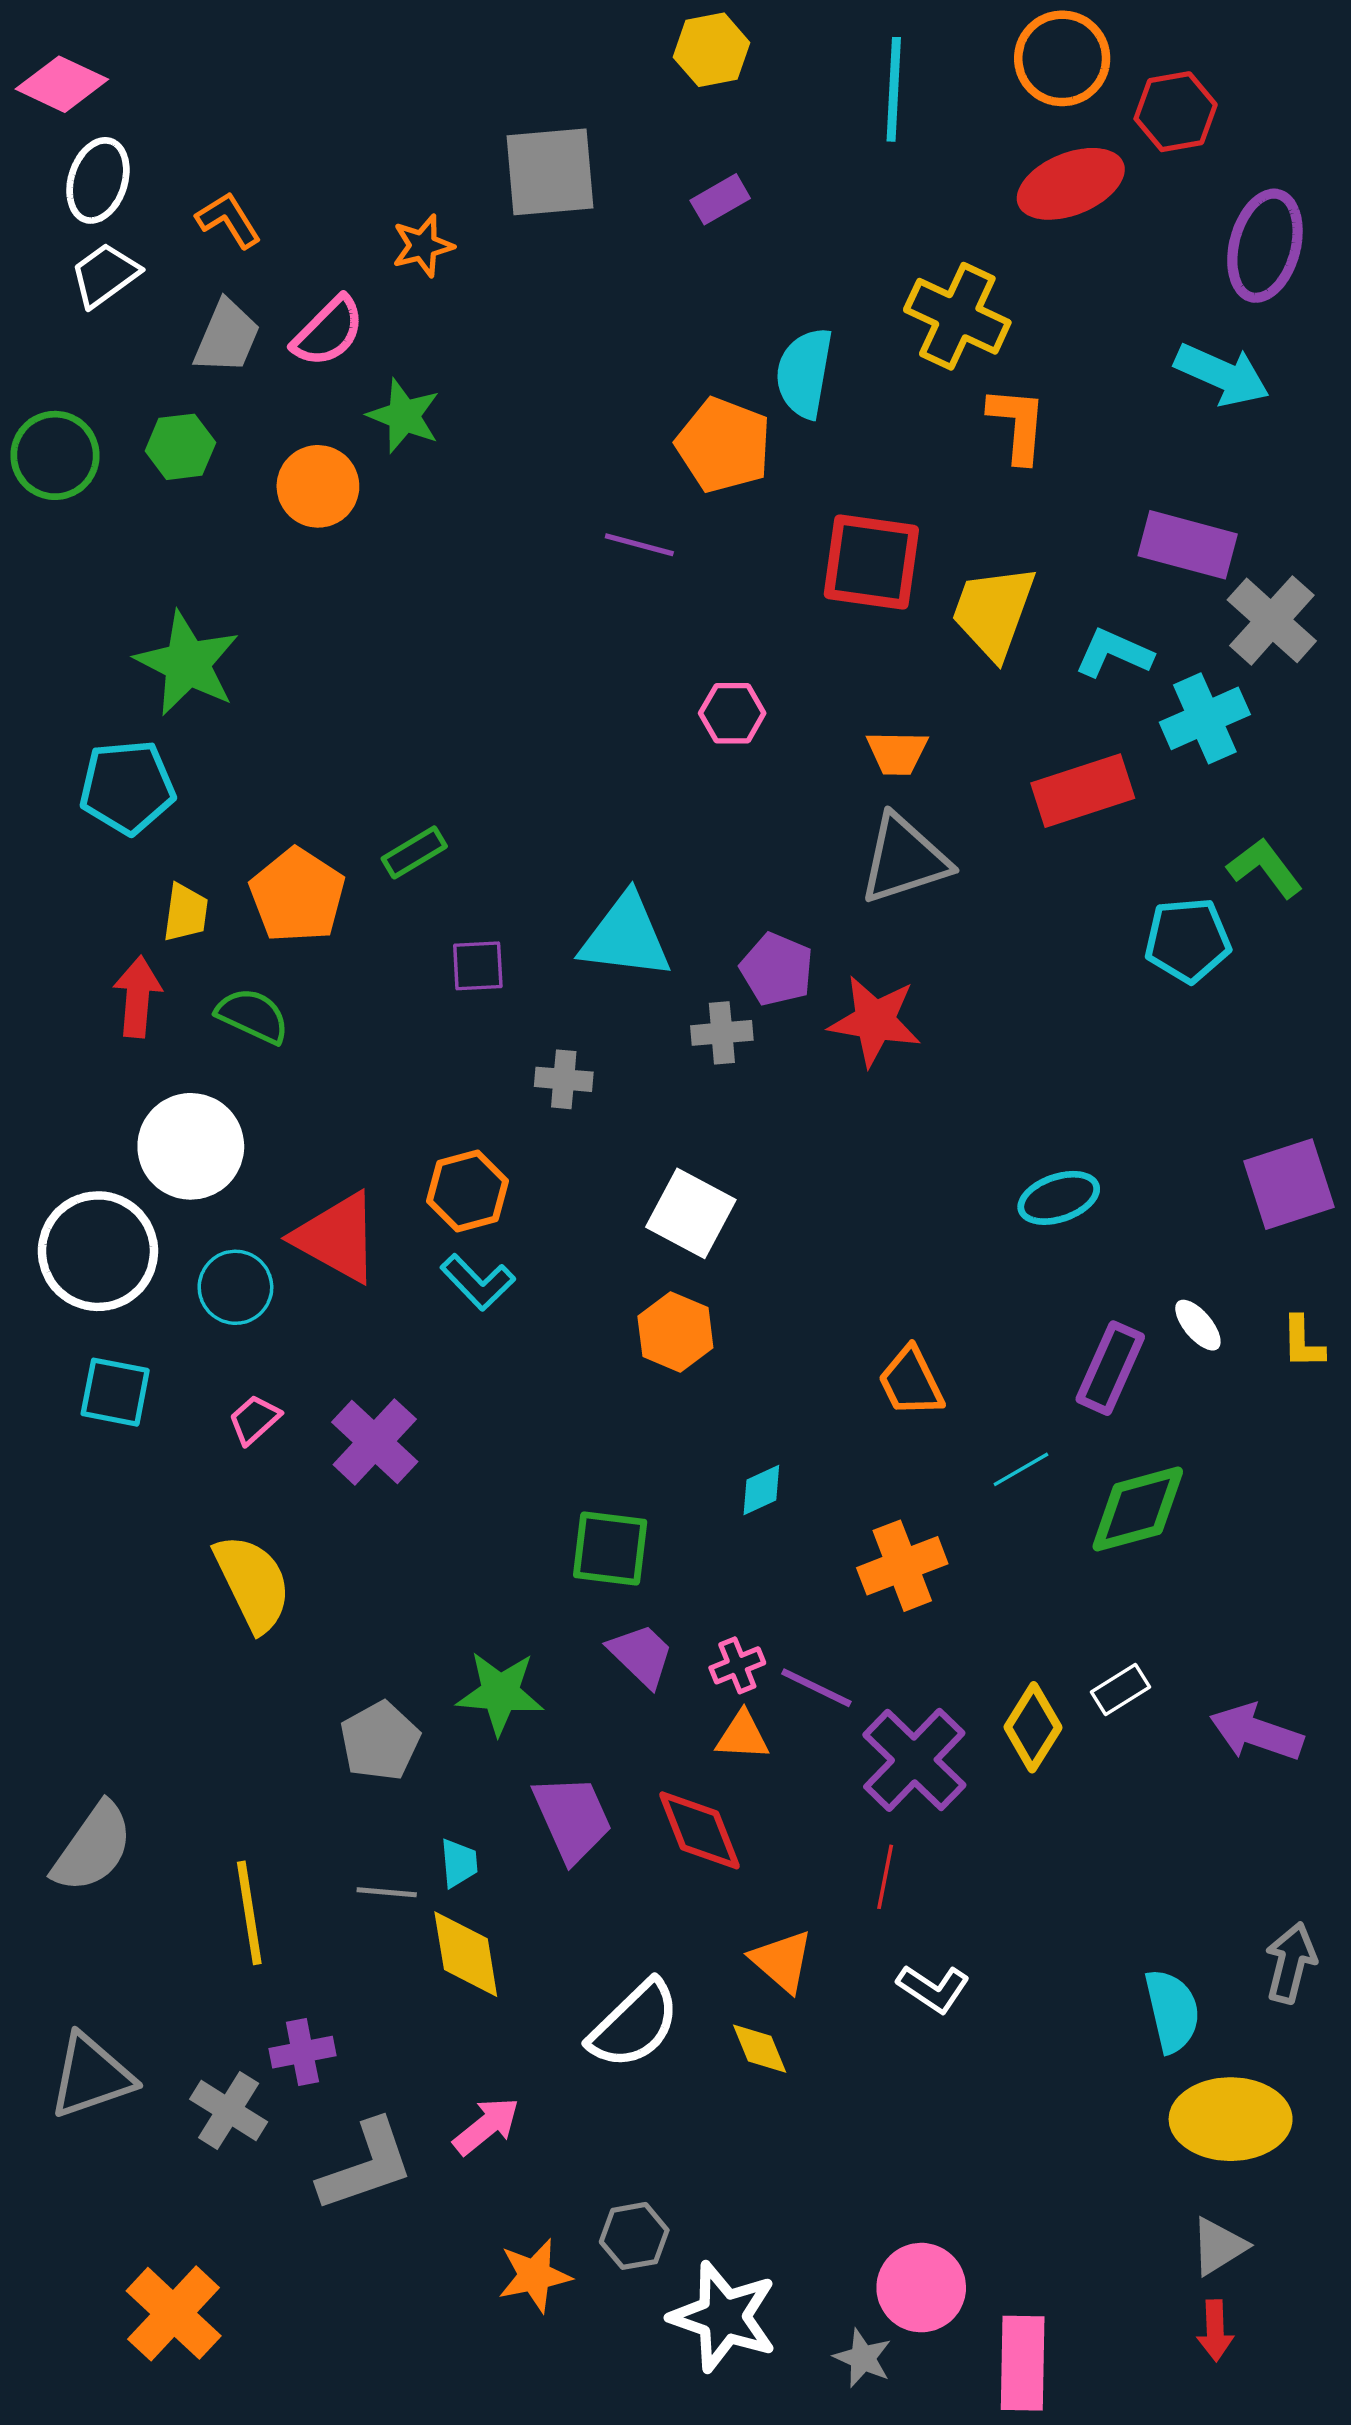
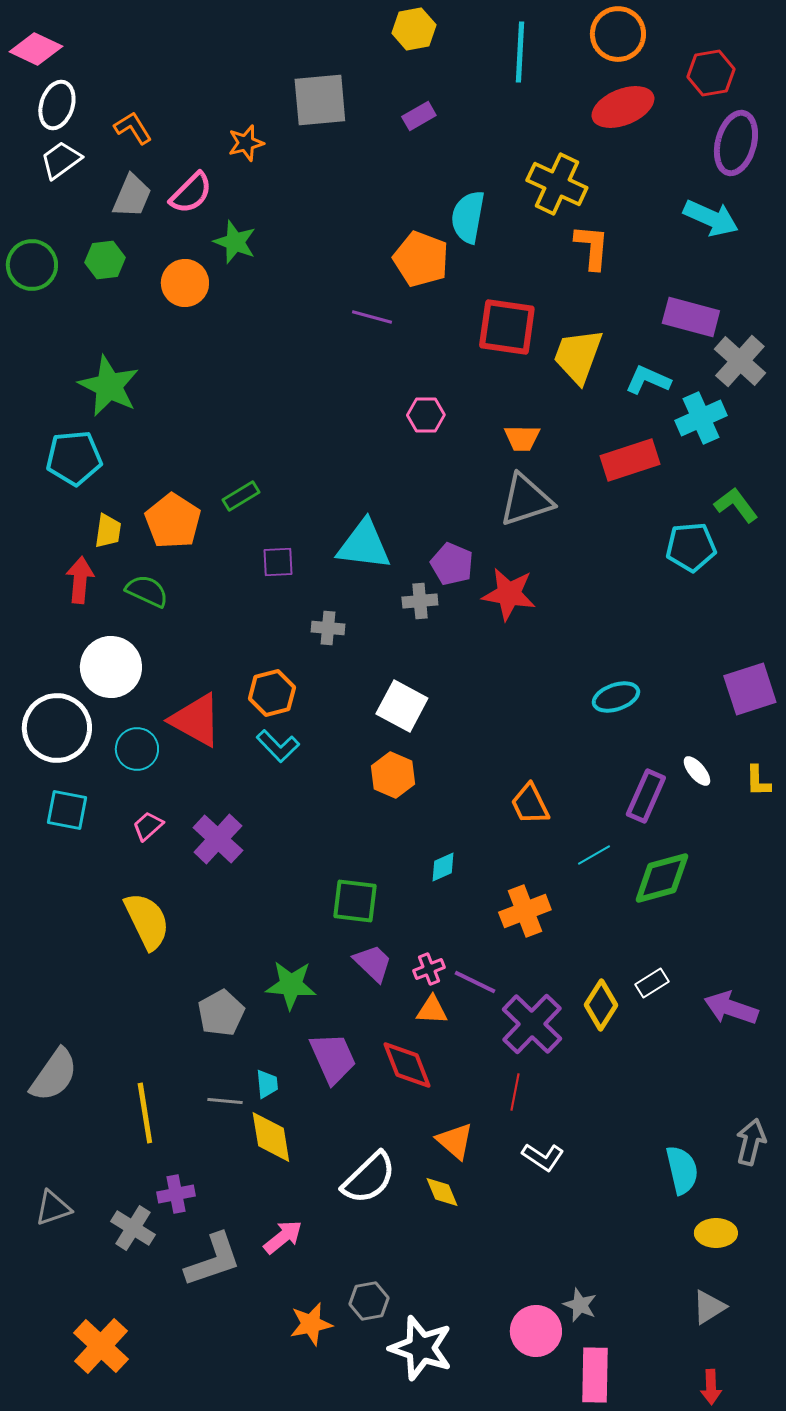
red hexagon: (1176, 112) -> (711, 73), moved
gray triangle: (91, 2076) -> (53, 1208), size x0.7
yellow ellipse: (1231, 2119) -> (716, 1233), size x0.6
red arrow: (1215, 2331) -> (711, 1387), moved
gray star: (863, 2358) -> (580, 1305), moved

